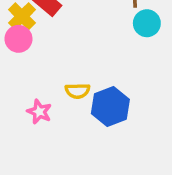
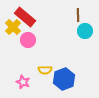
pink circle: (18, 39) -> (28, 40), moved

